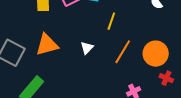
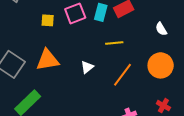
yellow line: (111, 21) -> (114, 43), turned 60
orange circle: (156, 54) -> (161, 65), moved

